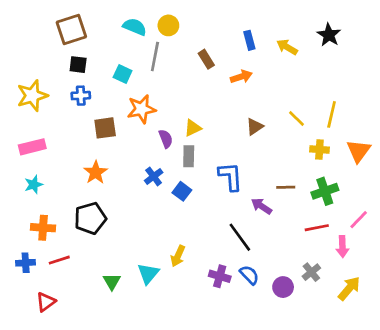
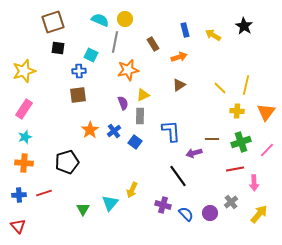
blue cross: (81, 96) -> (79, 71), moved
orange star: (141, 109) -> (128, 70), moved
brown triangle: (255, 127) -> (179, 85), moved
pink rectangle: (32, 147) -> (24, 109), turned -42
orange star: (96, 172) -> (90, 130), moved
purple arrow: (261, 206) -> (194, 153), turned -49
pink line: (359, 220) -> (267, 150), moved
orange cross: (43, 228) -> (24, 163), moved
blue semicircle: (249, 275) -> (186, 214), moved
red triangle: (46, 302) -> (18, 226), moved, turned -35

